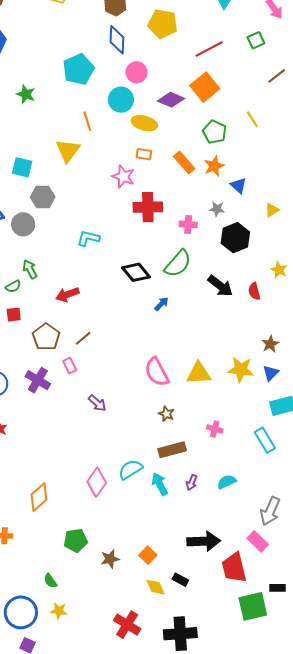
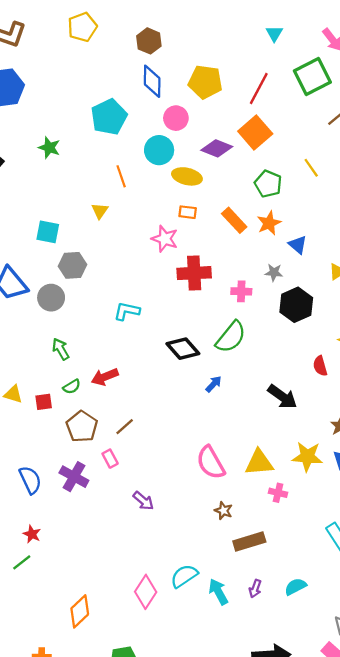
yellow pentagon: (163, 24) -> (205, 82), moved
green square: (256, 40) -> (312, 77), size x1.8
red line: (209, 49) -> (259, 88), turned -32
yellow triangle: (68, 151) -> (100, 211), size x0.6
black arrow: (220, 286) -> (282, 397), moved
green semicircle: (13, 287) -> (72, 387), moved
pink cross: (215, 429) -> (278, 493), moved
brown rectangle: (172, 450) -> (249, 542), moved

